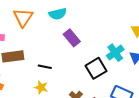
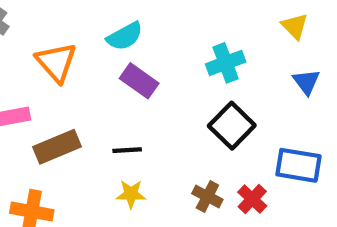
purple rectangle: (72, 38) -> (139, 81), moved
cyan cross: (115, 53) -> (226, 63), moved, turned 30

